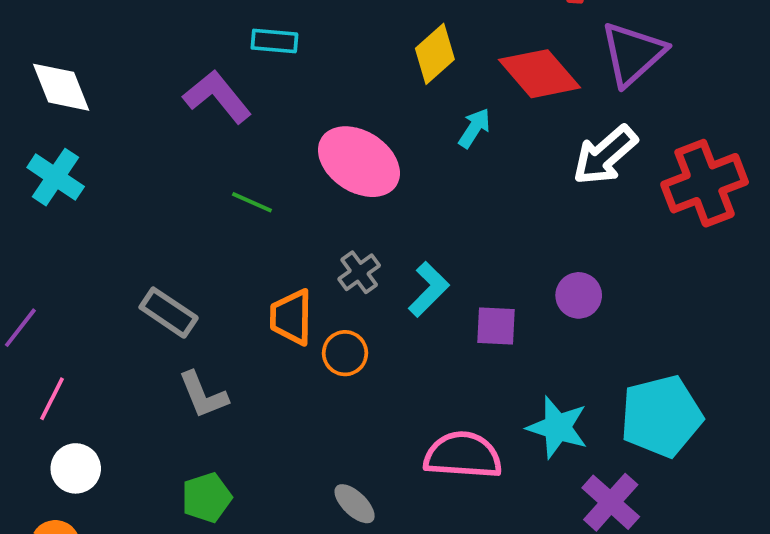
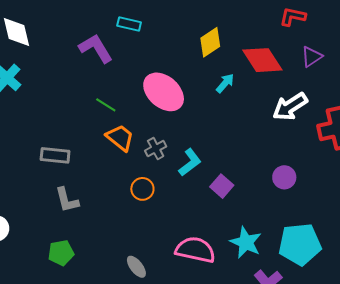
purple triangle: (633, 54) -> (312, 57), size x0.6
purple circle: (579, 295) -> (284, 177), moved
gray rectangle: (169, 313) -> (55, 155), turned -36
orange trapezoid: (291, 317) -> (120, 138), moved, turned 120
purple square: (496, 326) -> (222, 186), turned 30

